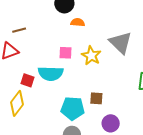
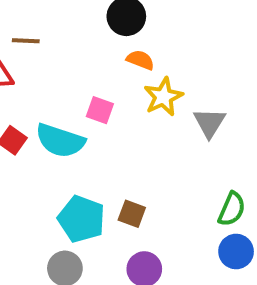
gray triangle: (121, 43) -> (210, 123), size x0.7
yellow star: (91, 56) -> (163, 97), moved

